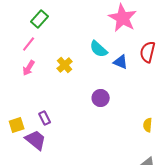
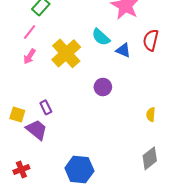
yellow cross: (65, 65) -> (66, 53), size x1.8
yellow square: (17, 125) -> (17, 115), turned 35

